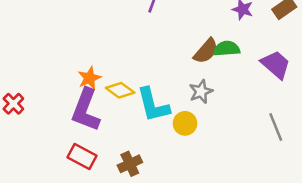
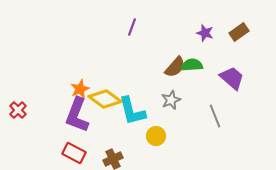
yellow diamond: (120, 90) -> (105, 99), size x1.4
yellow circle: (185, 123) -> (156, 136), moved
gray line: (276, 127) -> (215, 116), moved

